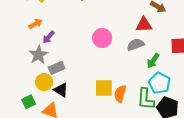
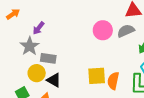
orange arrow: (36, 24) -> (13, 14), moved
pink circle: (102, 38) -> (103, 30), moved
gray rectangle: (57, 68) -> (48, 58), turned 35

